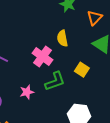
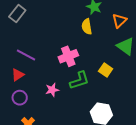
yellow semicircle: (62, 38) -> (87, 27), moved
pink cross: (43, 57) -> (68, 56), turned 30

